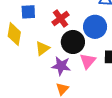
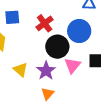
yellow triangle: (43, 48) -> (21, 70), moved, turned -42
purple star: (61, 66) -> (46, 71), turned 30

